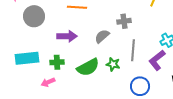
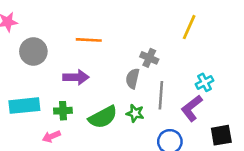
gray cross: (124, 21) -> (149, 58), turned 32
gray semicircle: (102, 36) -> (133, 79), moved, turned -35

